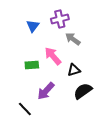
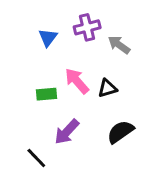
gray arrow: (73, 39) -> (119, 45), moved
black triangle: (74, 70) -> (107, 88), moved

